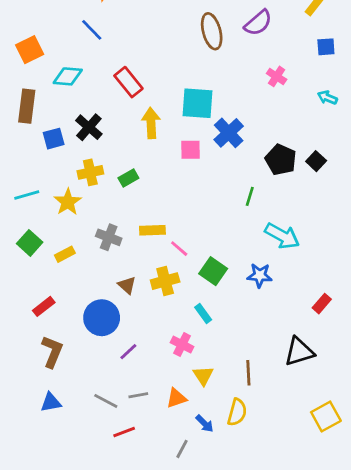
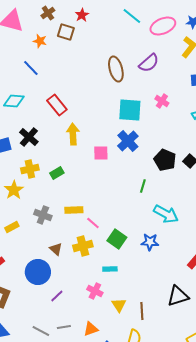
cyan square: (198, 103) -> (130, 110), moved
cyan rectangle: (203, 313) -> (110, 269), turned -56
yellow triangle: (203, 376) -> (119, 305), moved

